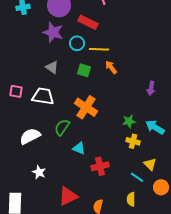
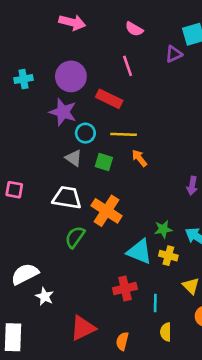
cyan circle: (77, 43) -> (85, 133), moved
gray triangle: (52, 67) -> (74, 158), moved
white trapezoid: (43, 96) -> (67, 198), moved
white semicircle: (30, 136) -> (25, 274), moved
cyan triangle: (79, 148) -> (139, 252), moved, size x1.5
cyan line: (137, 177) -> (155, 303), moved, turned 56

